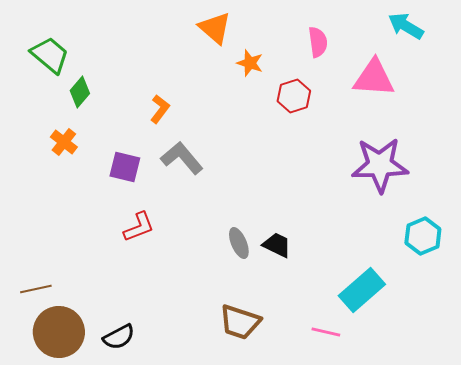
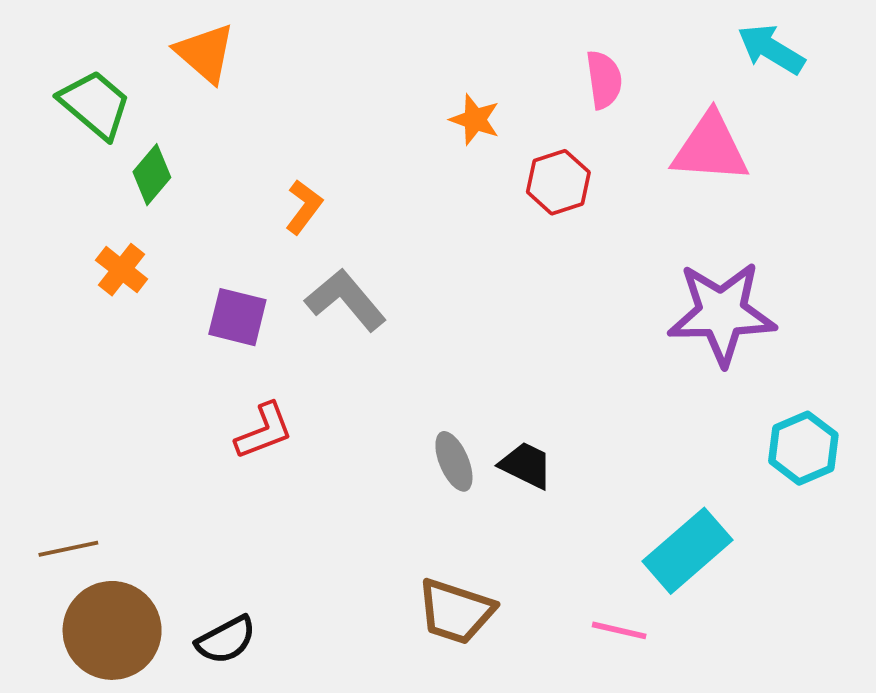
orange triangle: (215, 28) -> (205, 53), moved

